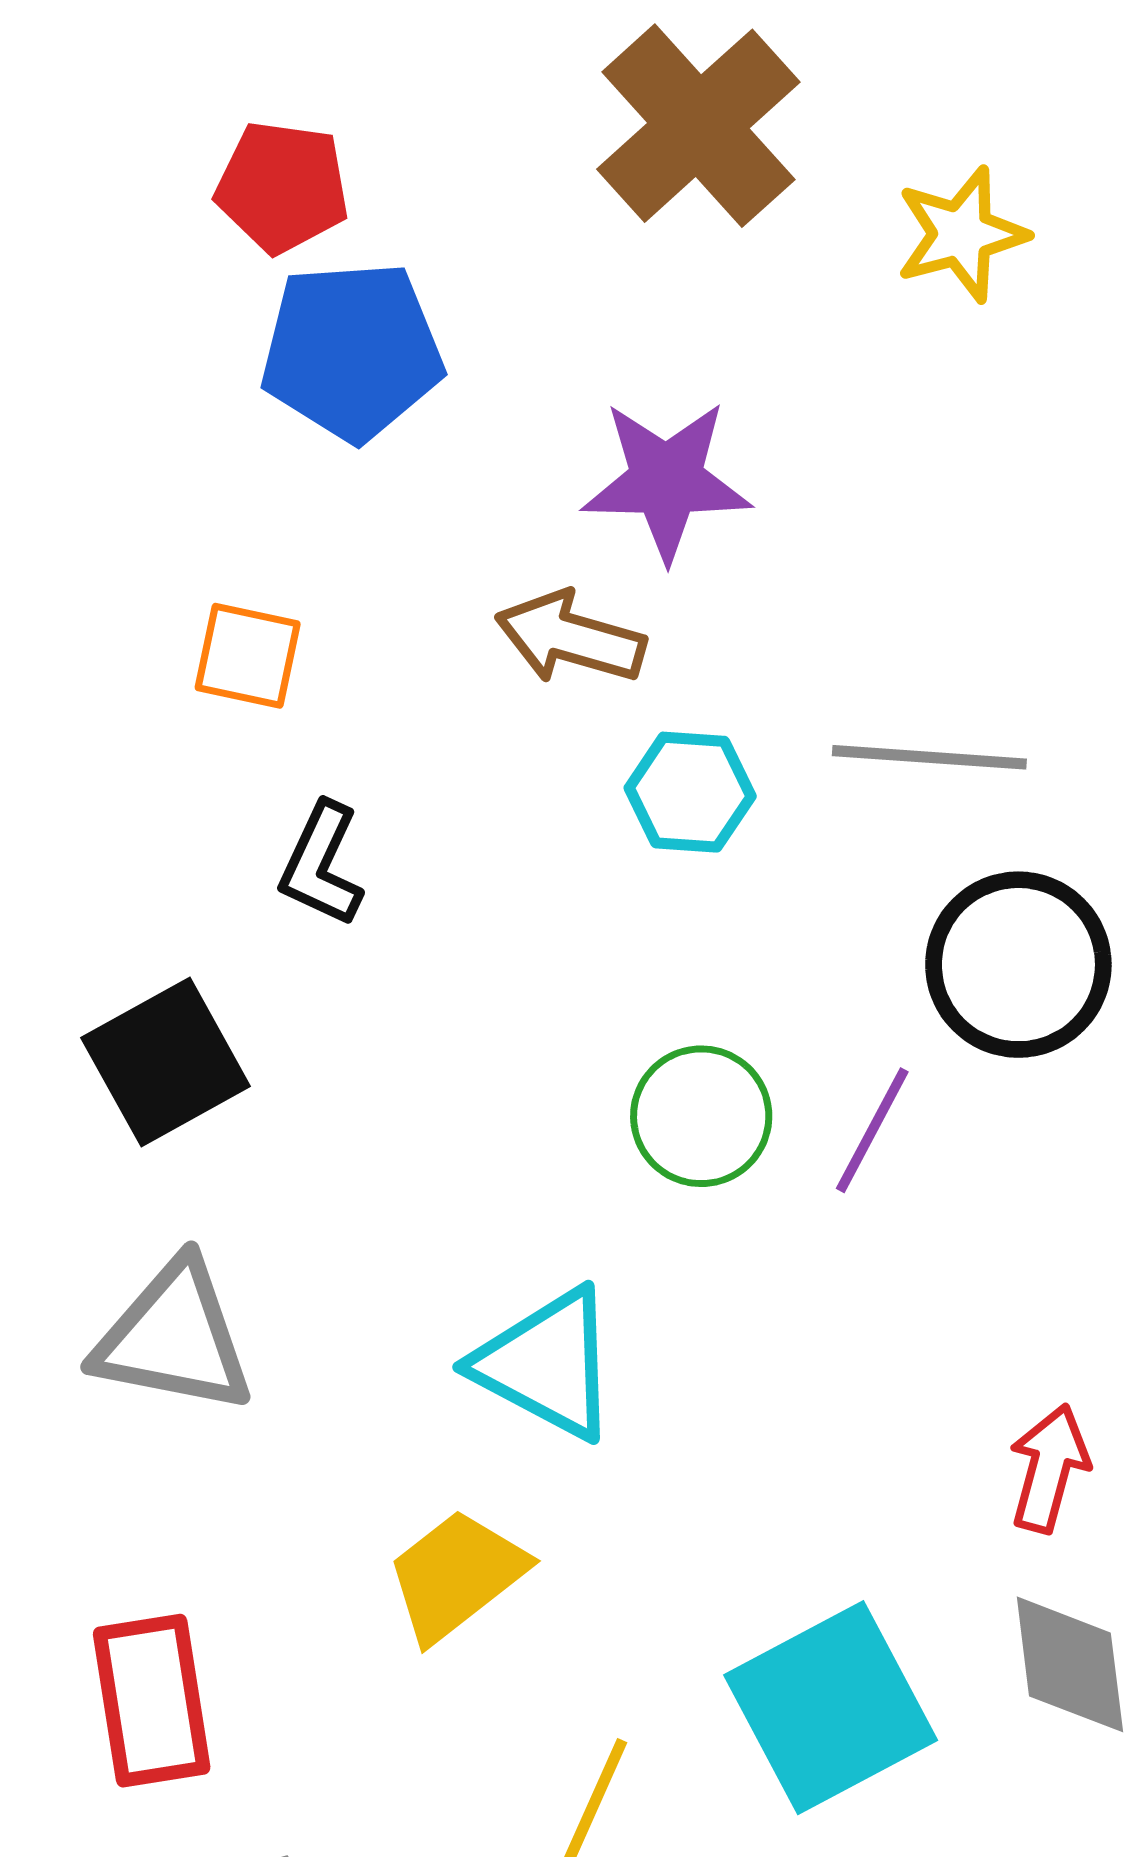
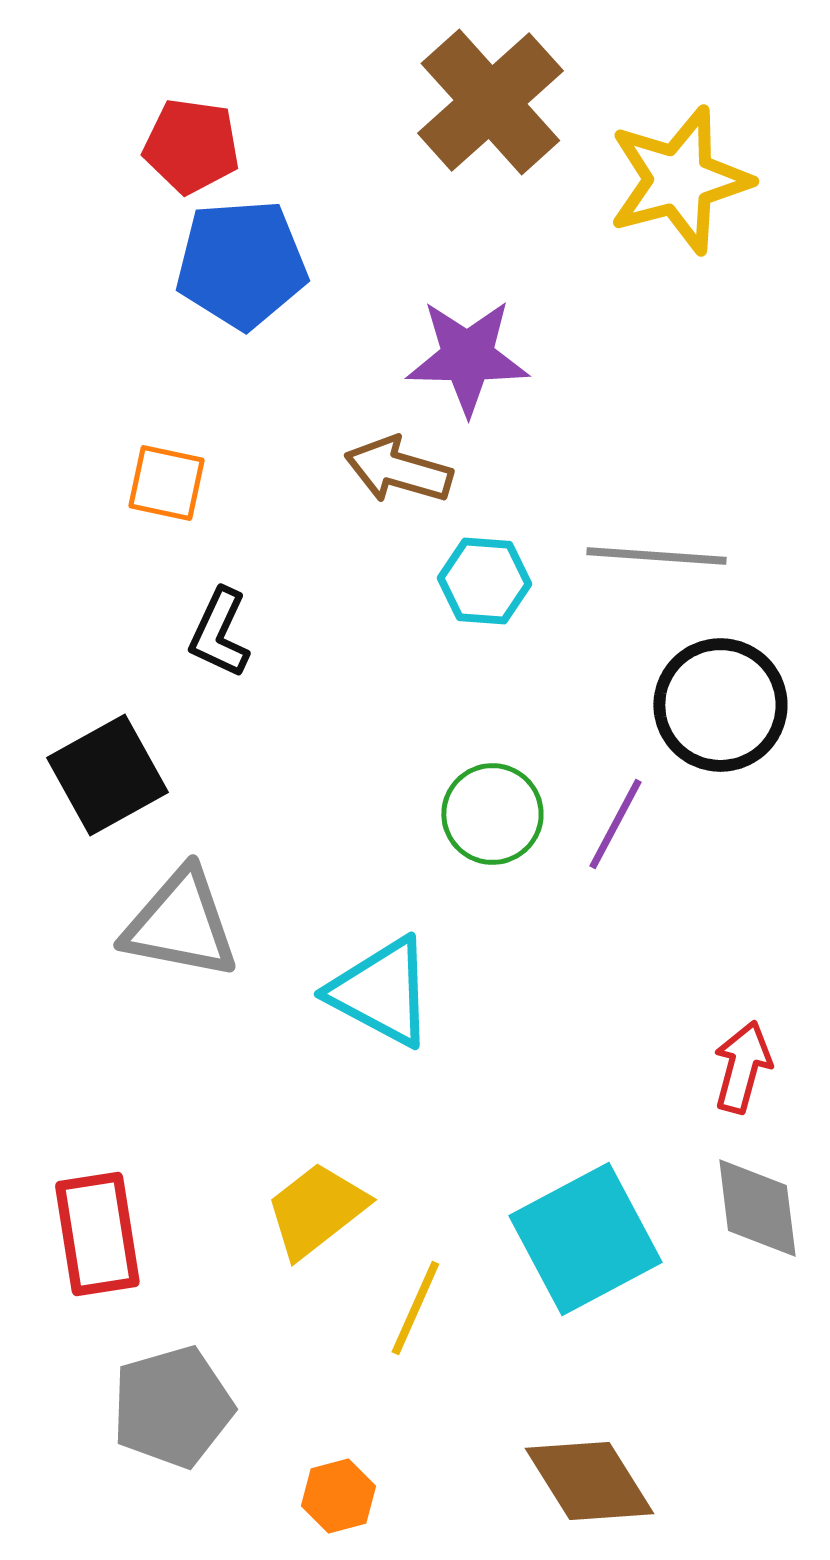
yellow star: (961, 234) -> (679, 180), size x1.5
gray triangle: (174, 1337) -> (180, 924), moved
yellow trapezoid: (456, 1575) -> (316, 1210), moved

